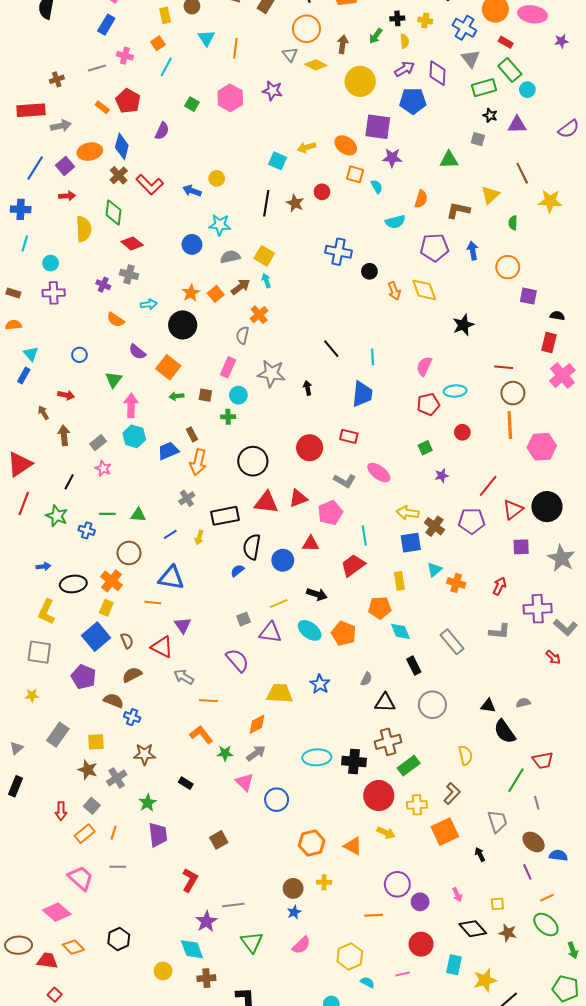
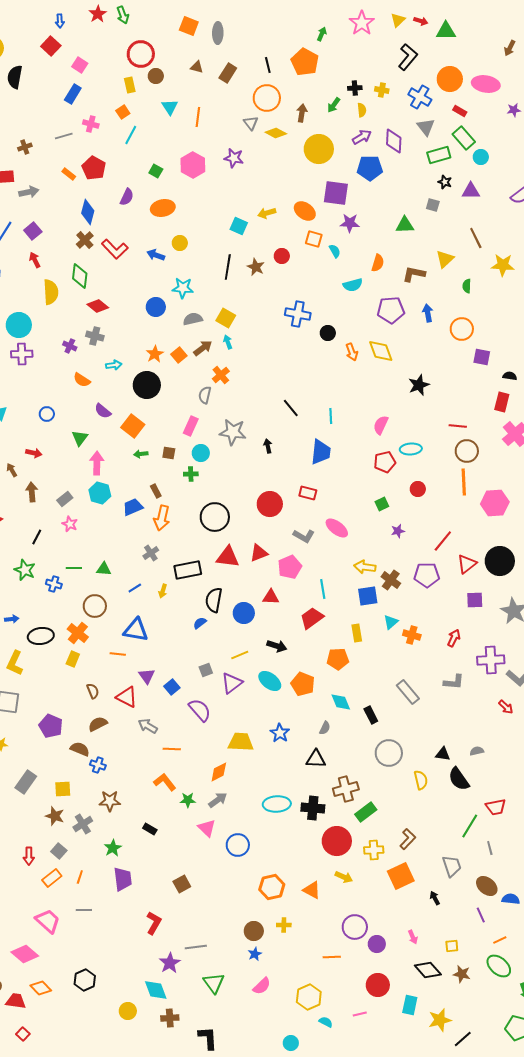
orange ellipse: (90, 152) -> (163, 208), moved
red arrow: (67, 196) -> (35, 260), turned -112
cyan circle: (51, 263) -> (19, 325), size x1.6
cyan diamond: (400, 631) -> (341, 702), moved
purple triangle: (270, 632) -> (232, 683), turned -45
blue square: (96, 637) -> (172, 687), moved, size x0.6
black triangle: (385, 703) -> (316, 759), moved
yellow semicircle: (465, 755) -> (421, 780), moved

